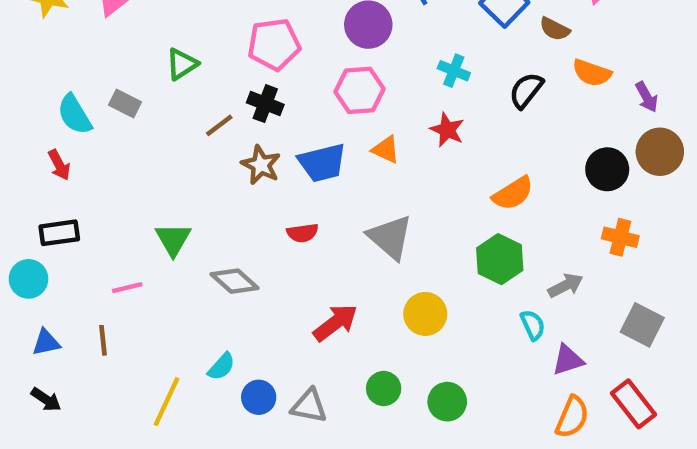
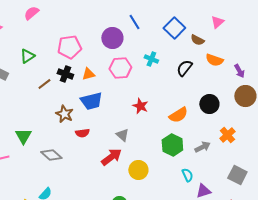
pink hexagon: (360, 90) -> (120, 68), moved
red star: (447, 130) -> (140, 106), moved
orange triangle: (386, 150) -> (88, 74), moved, turned -40
brown star: (261, 165) -> (64, 114), moved
black circle: (607, 169) -> (209, 104), moved
gray triangle: (390, 237) -> (122, 135), size x0.6
orange cross: (620, 237) -> (227, 135), turned 35
gray arrow: (566, 285) -> (202, 147), moved
red arrow: (335, 323) -> (111, 157), moved

